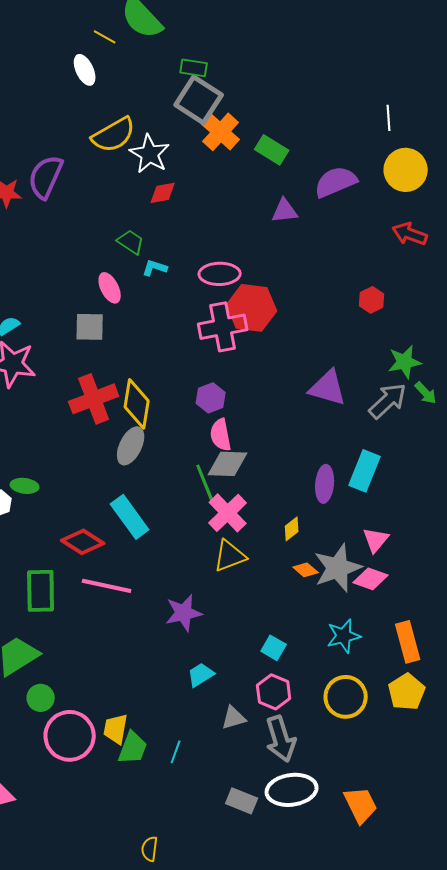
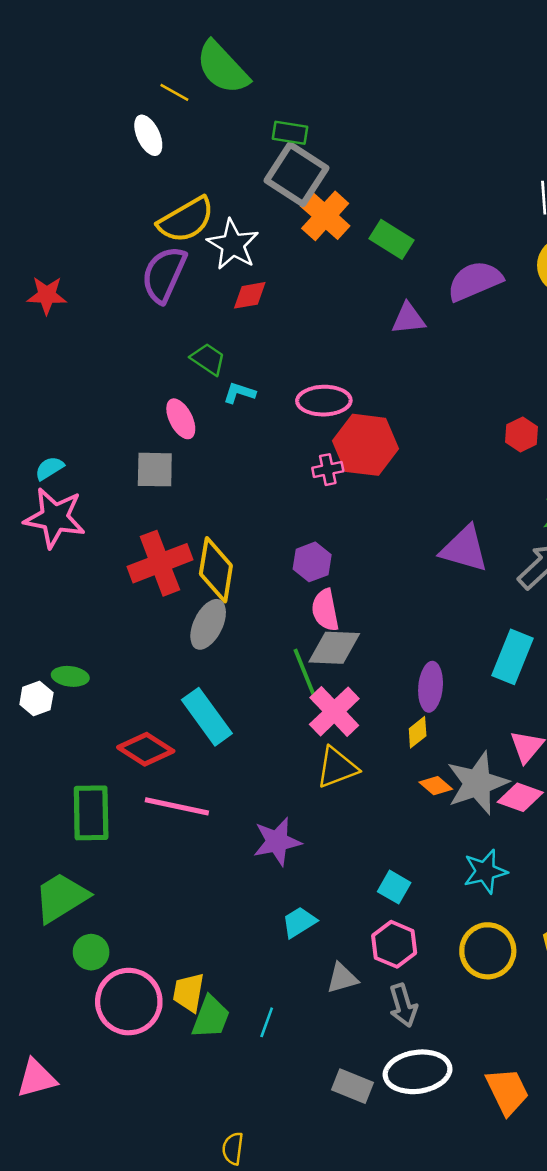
purple semicircle: (46, 177) -> (164, 274), moved
pink cross: (223, 327) -> (328, 470), size x0.5
purple ellipse: (325, 484) -> (431, 687), moved
gray arrow: (281, 739) -> (403, 1005), size x0.7

